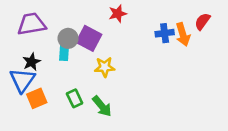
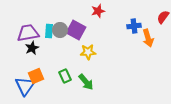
purple trapezoid: (32, 24) -> (28, 33), moved
orange arrow: (183, 34) -> (148, 38), moved
cyan rectangle: (64, 51) -> (49, 31), moved
blue triangle: (22, 80) -> (25, 86), moved

